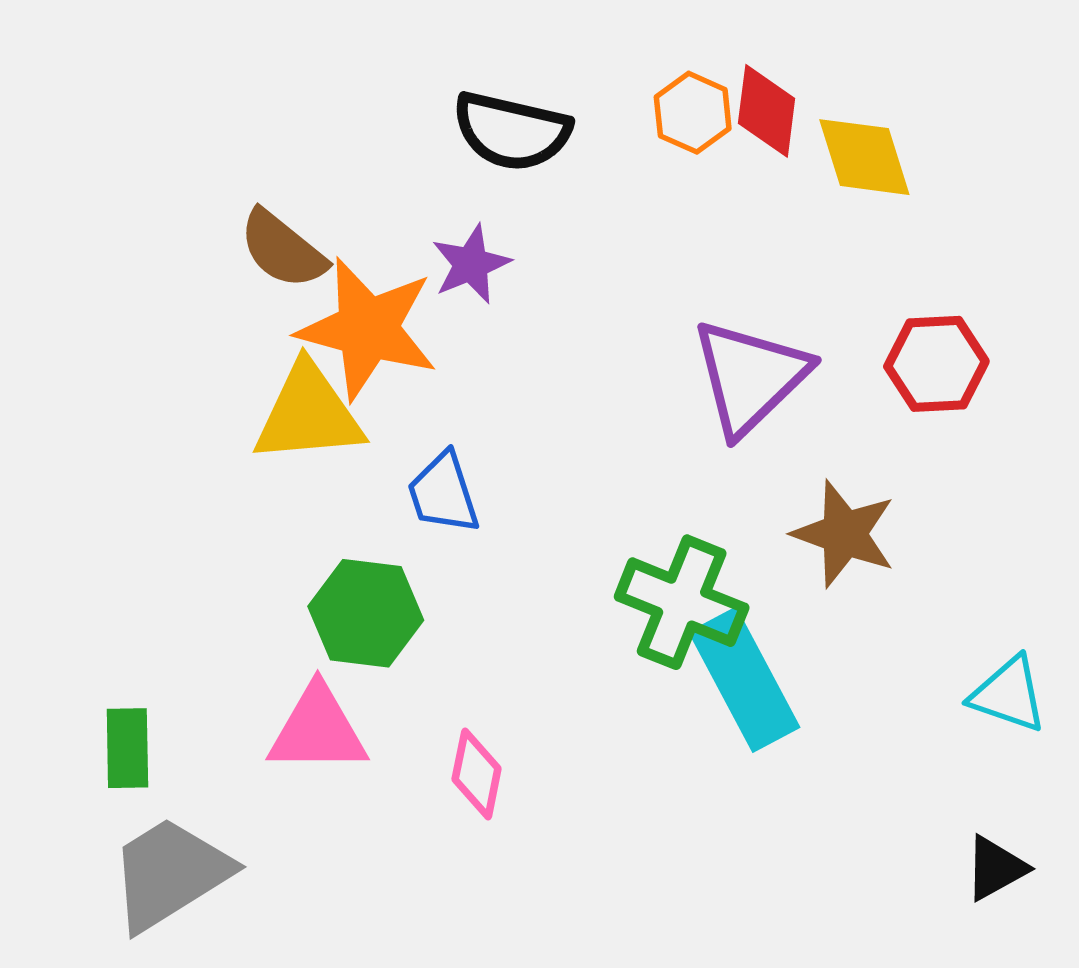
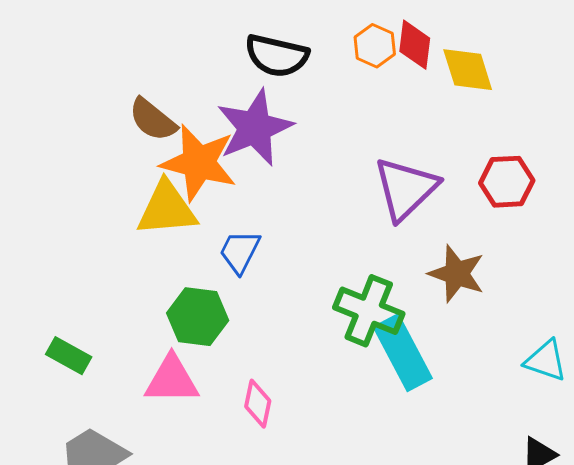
purple star: (471, 264) -> (255, 128), size x1.8
blue trapezoid: (443, 493) -> (240, 252), turned 45
green rectangle: (127, 748) -> (69, 356), moved, turned -60

